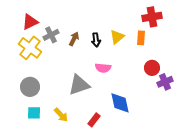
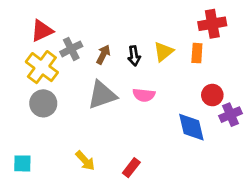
gray triangle: (79, 85) -> (102, 95), moved
gray circle: (30, 87) -> (43, 103), moved
blue diamond: (120, 103) -> (191, 127), moved
cyan square: (34, 113) -> (22, 163), moved

